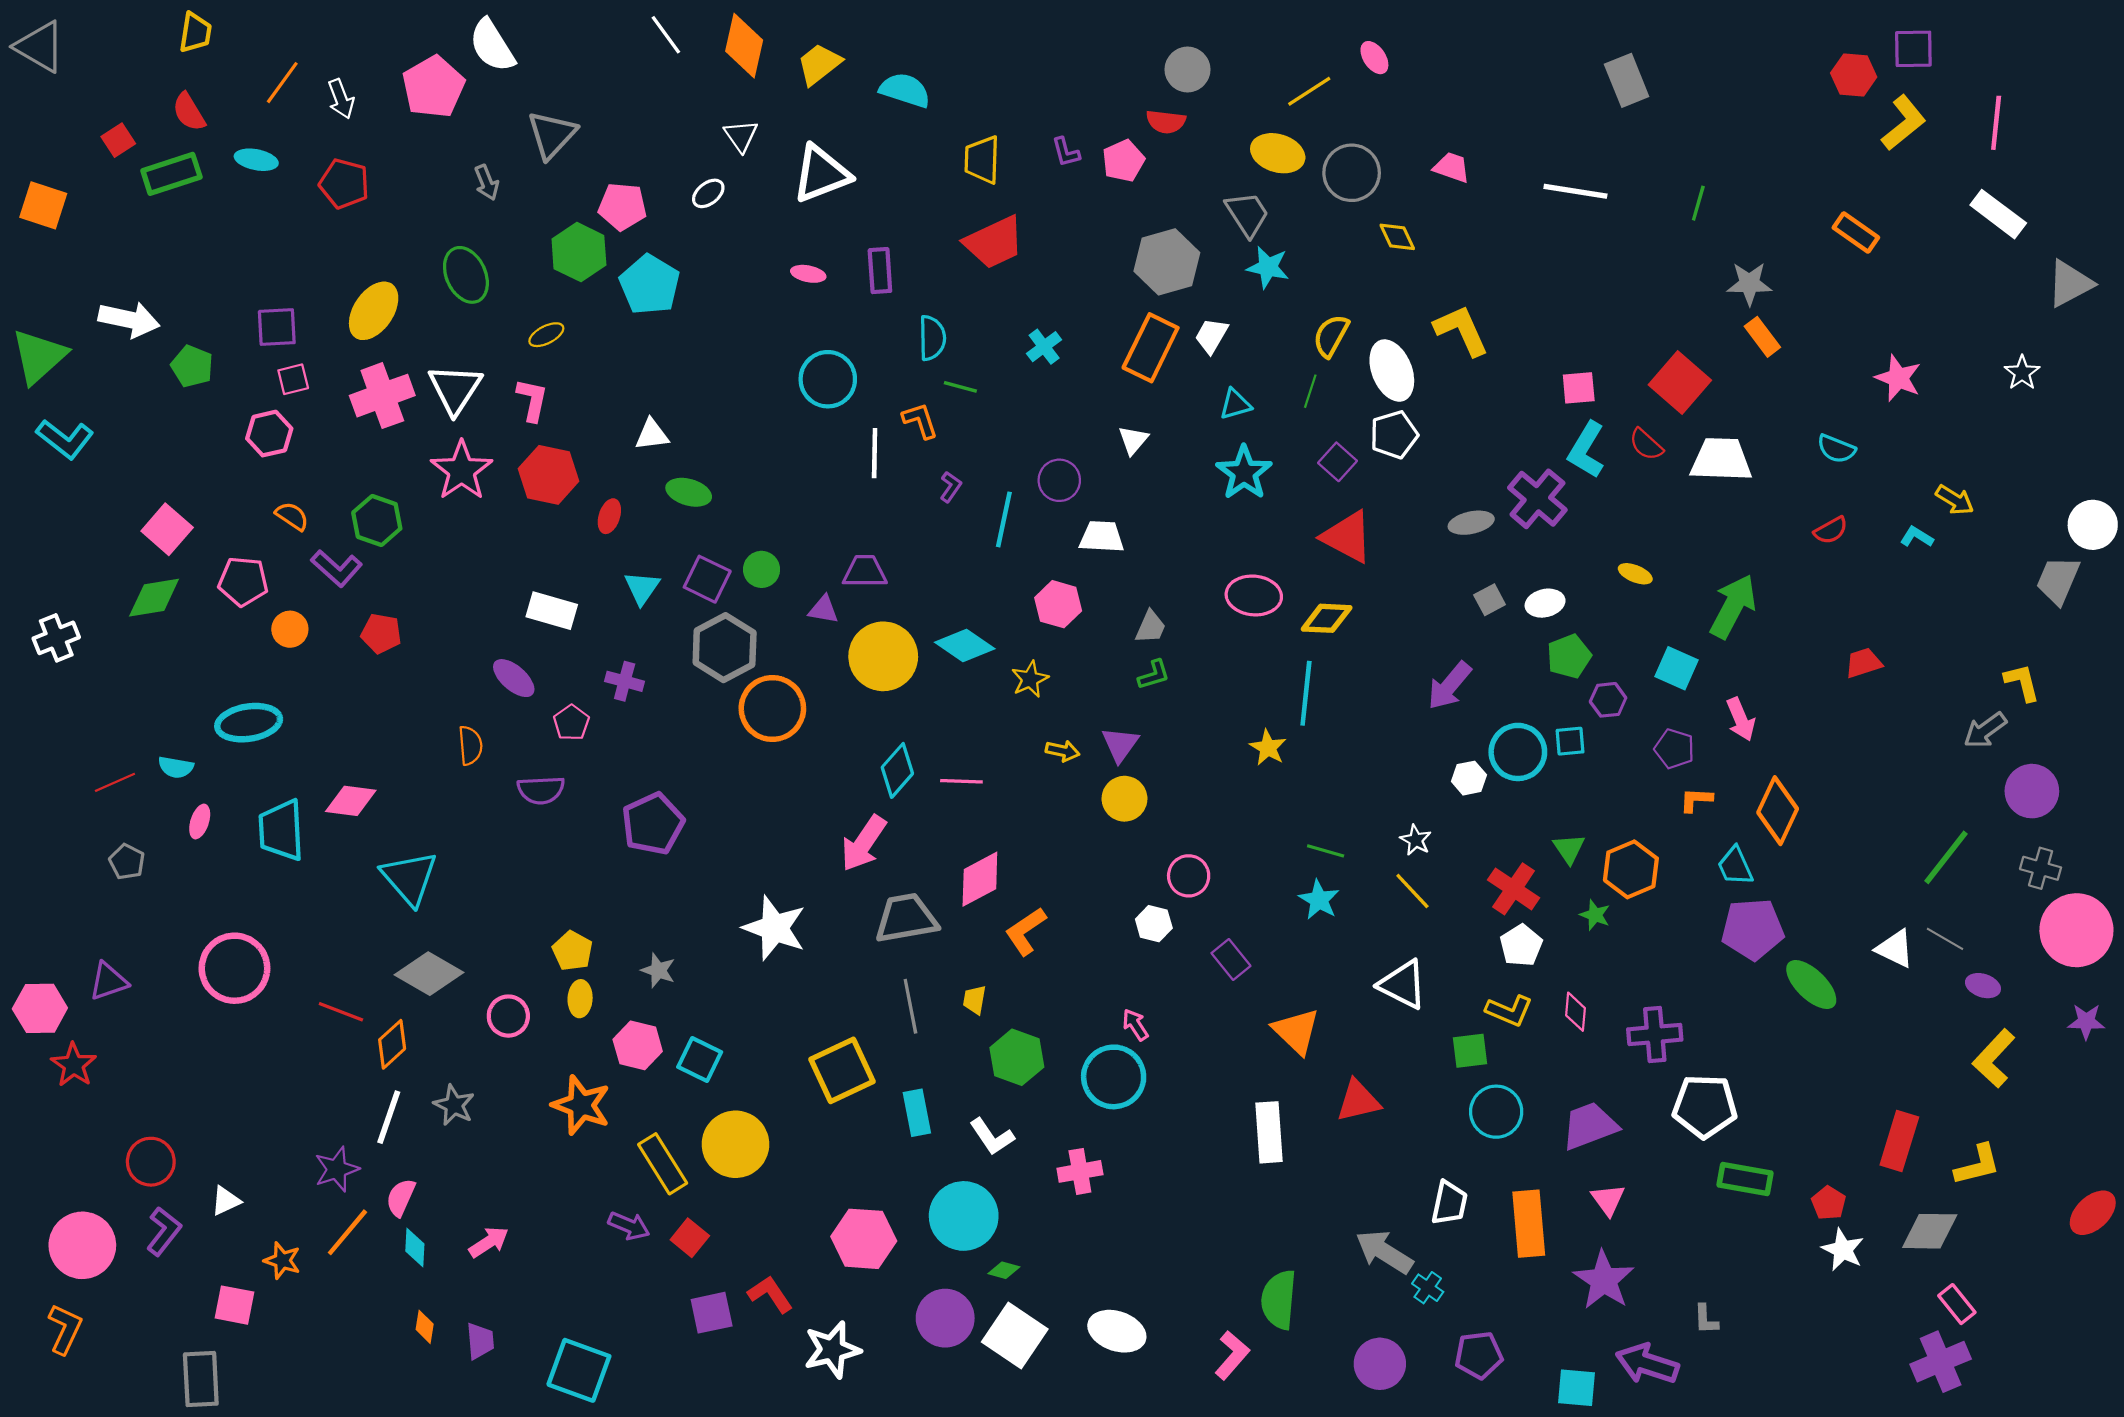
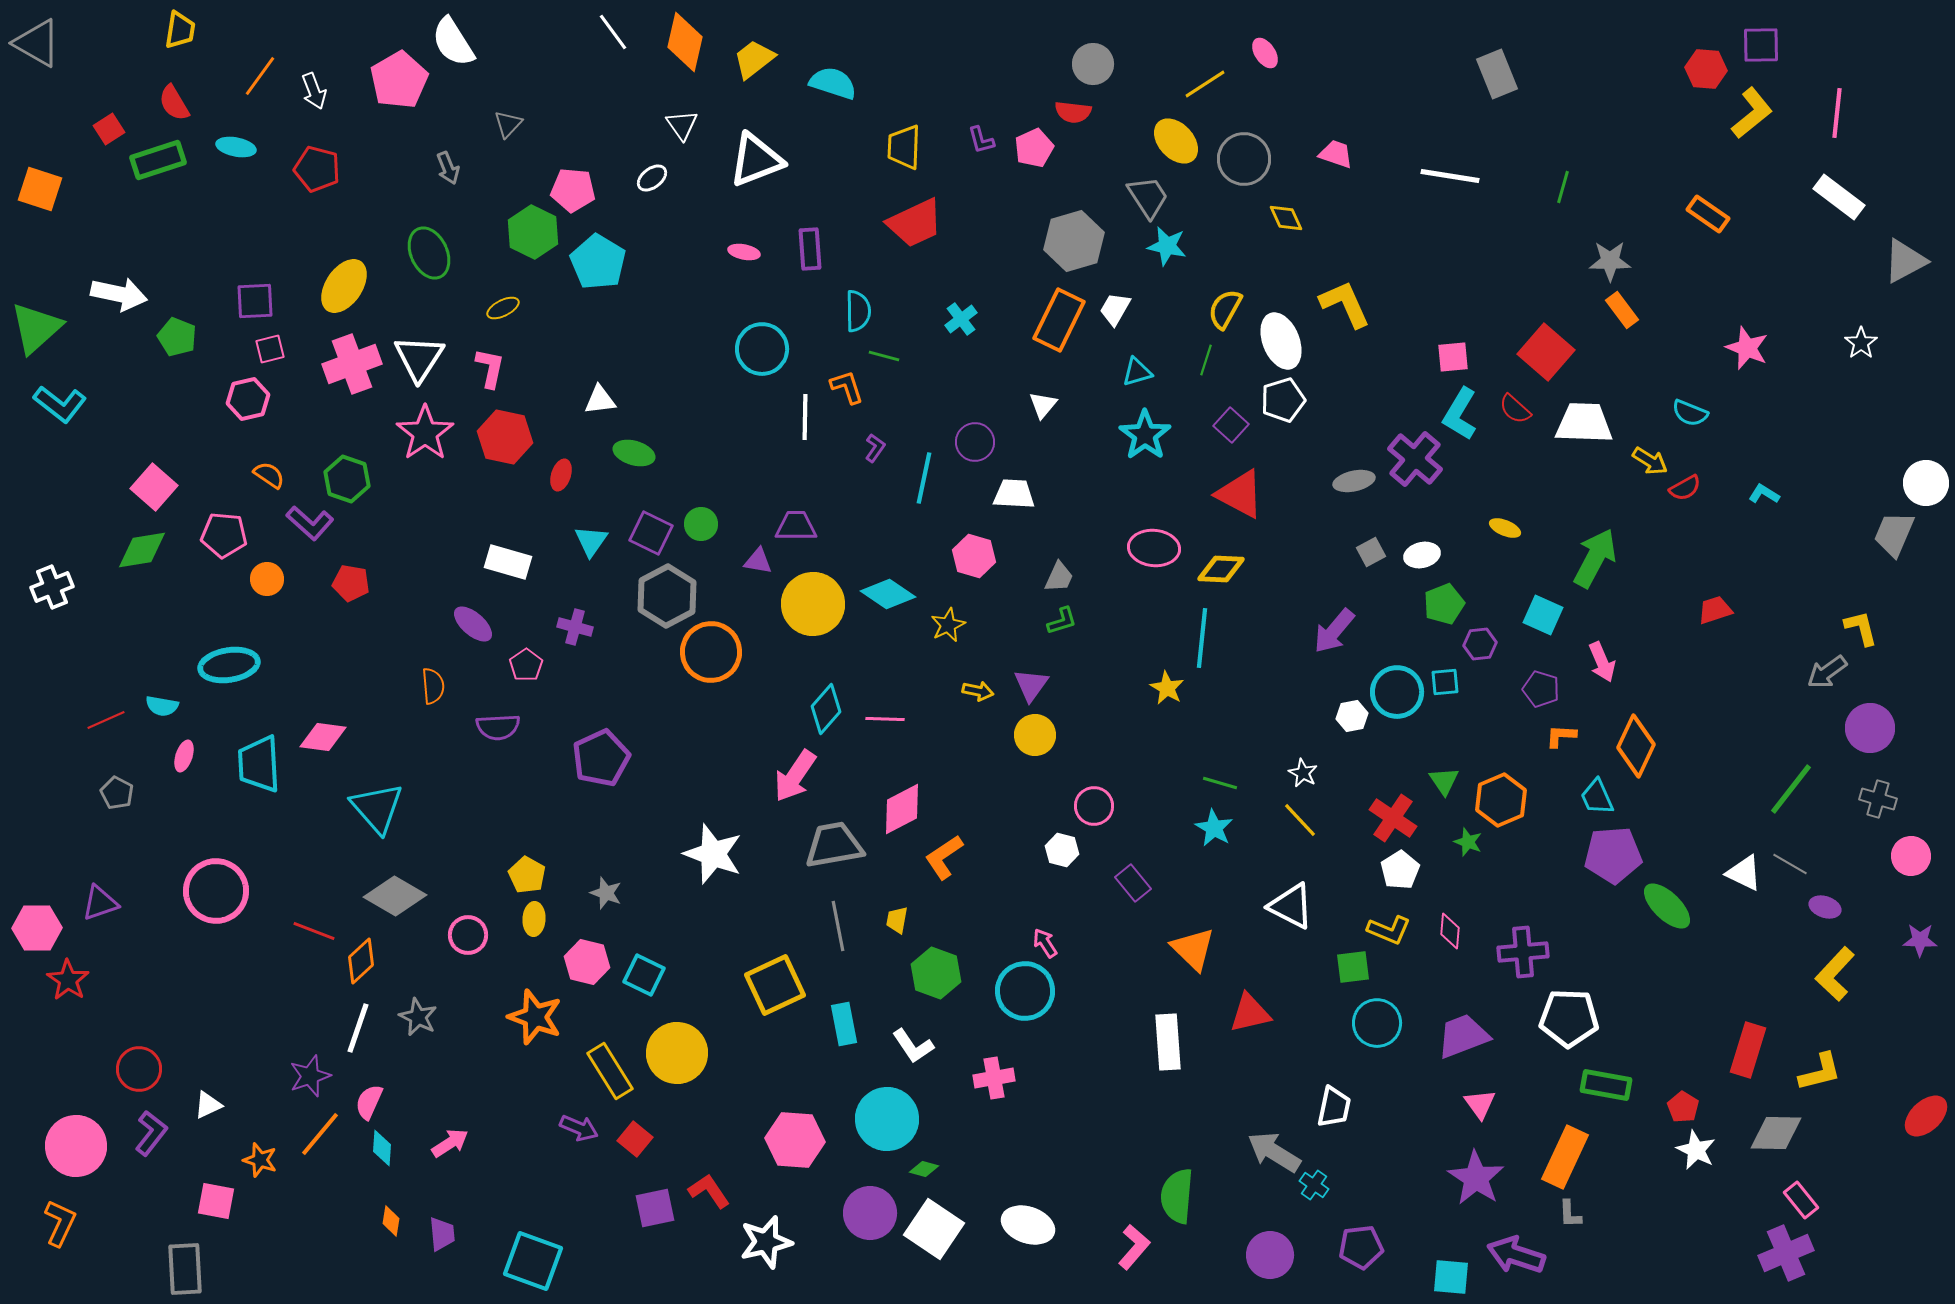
gray triangle: (552, 135) -> (508, 124), size x0.6
yellow ellipse: (1278, 153) -> (1176, 141), turned 30
yellow arrow: (1955, 500) -> (1650, 461), moved
pink circle: (2076, 930) -> (1911, 856), size x0.6
orange rectangle: (1529, 1224) -> (1565, 1157), moved, turned 30

